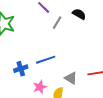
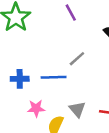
gray line: (57, 23) -> (77, 59), moved

